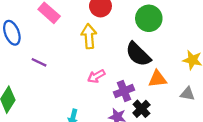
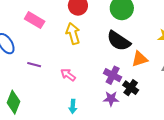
pink arrow: (96, 76) -> (68, 75), moved, turned 77
purple cross: (124, 91) -> (113, 75), turned -30

